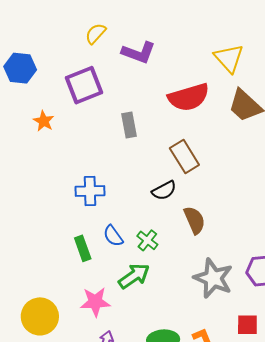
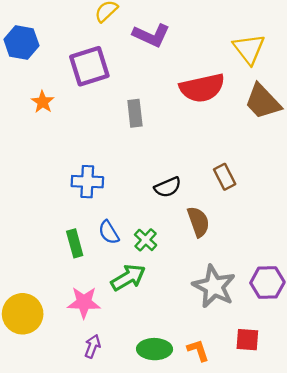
brown rectangle: (184, 156) -> (225, 177), moved, size x0.7

